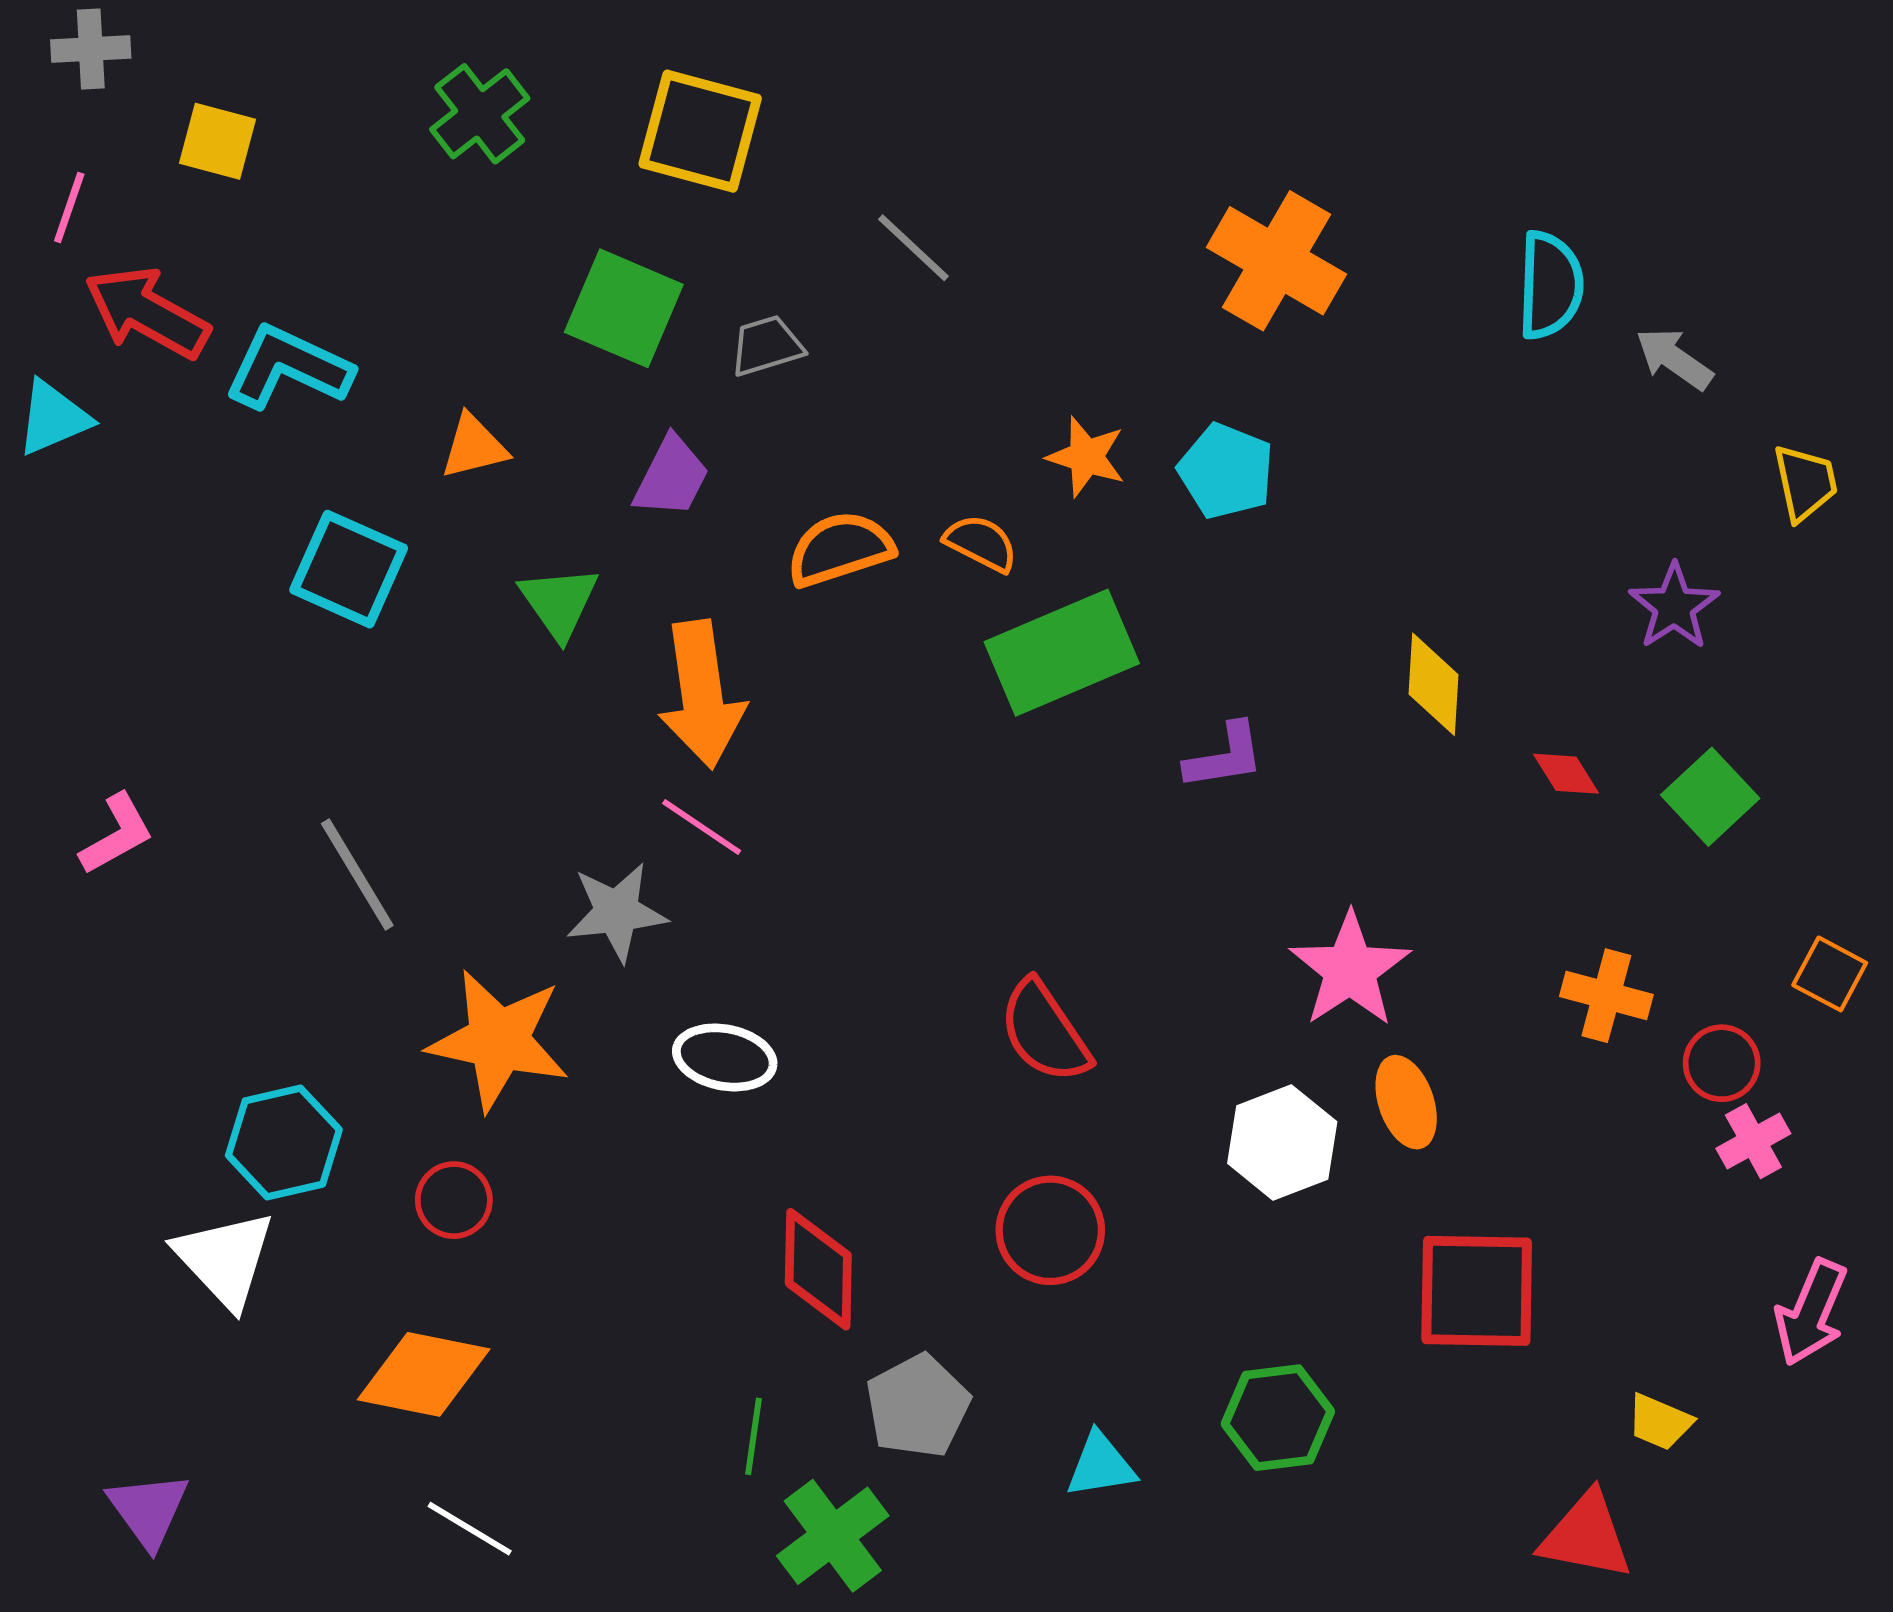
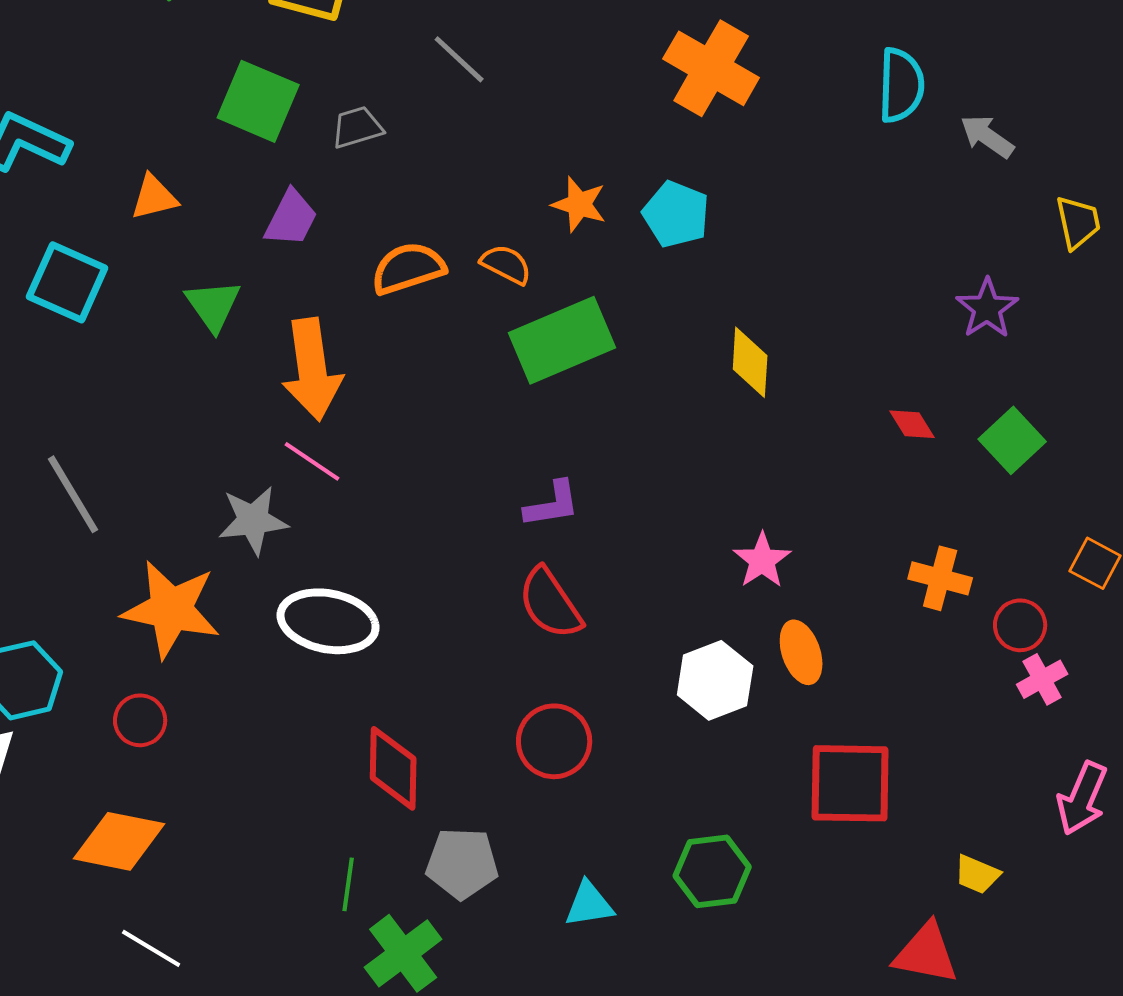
yellow diamond: (1433, 684) -> (750, 362), moved
purple L-shape: (1225, 756) -> (552, 504), moved
pink star: (1350, 970) -> (762, 560), size x0.7
white ellipse: (725, 1057) -> (328, 621), size x1.4
gray pentagon: (918, 1406) -> (462, 863), turned 30

